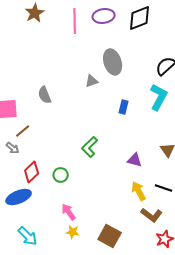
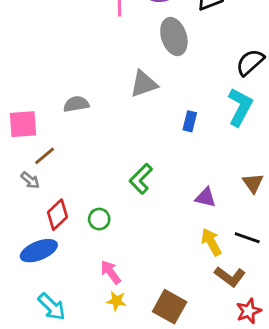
gray ellipse: (113, 62) -> (174, 37), moved
gray triangle: (92, 81) -> (144, 84), size x1.5
gray semicircle: (45, 95) -> (76, 104), turned 102

